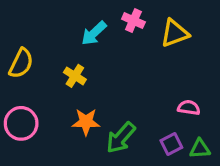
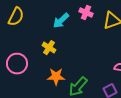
yellow semicircle: (21, 63) -> (16, 17), moved
pink circle: (21, 123) -> (17, 64), moved

